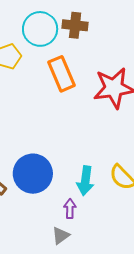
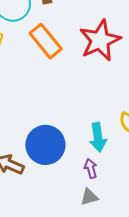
gray triangle: (61, 236) -> (89, 197), turned 36

